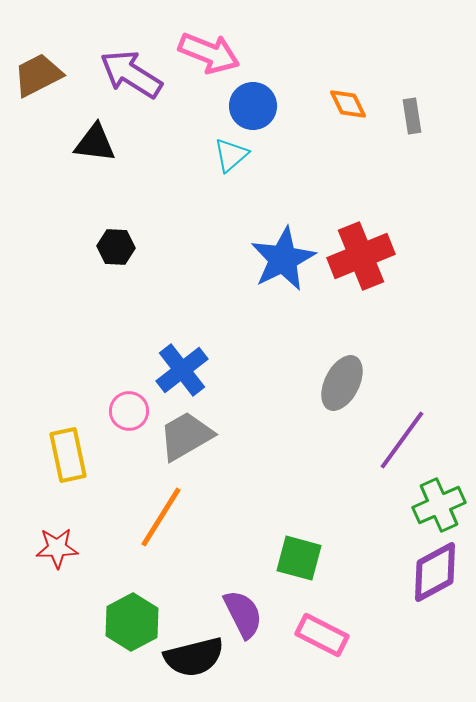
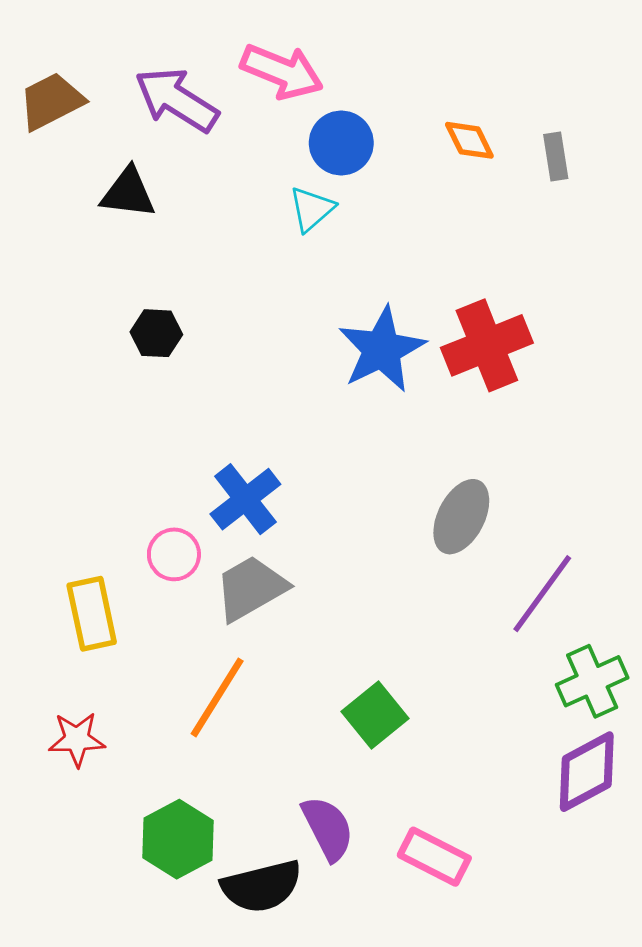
green square: (299, 558) -> (375, 715), moved, turned 36

